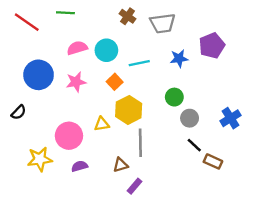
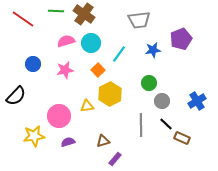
brown cross: (128, 16) -> (84, 14), moved, size x1.5
cyan line: (139, 63) -> (119, 54), turned -42
blue circle: (39, 75) -> (33, 64), size x0.6
black semicircle: (19, 112) -> (16, 96), size x1.5
gray line: (140, 143) -> (141, 125), moved

